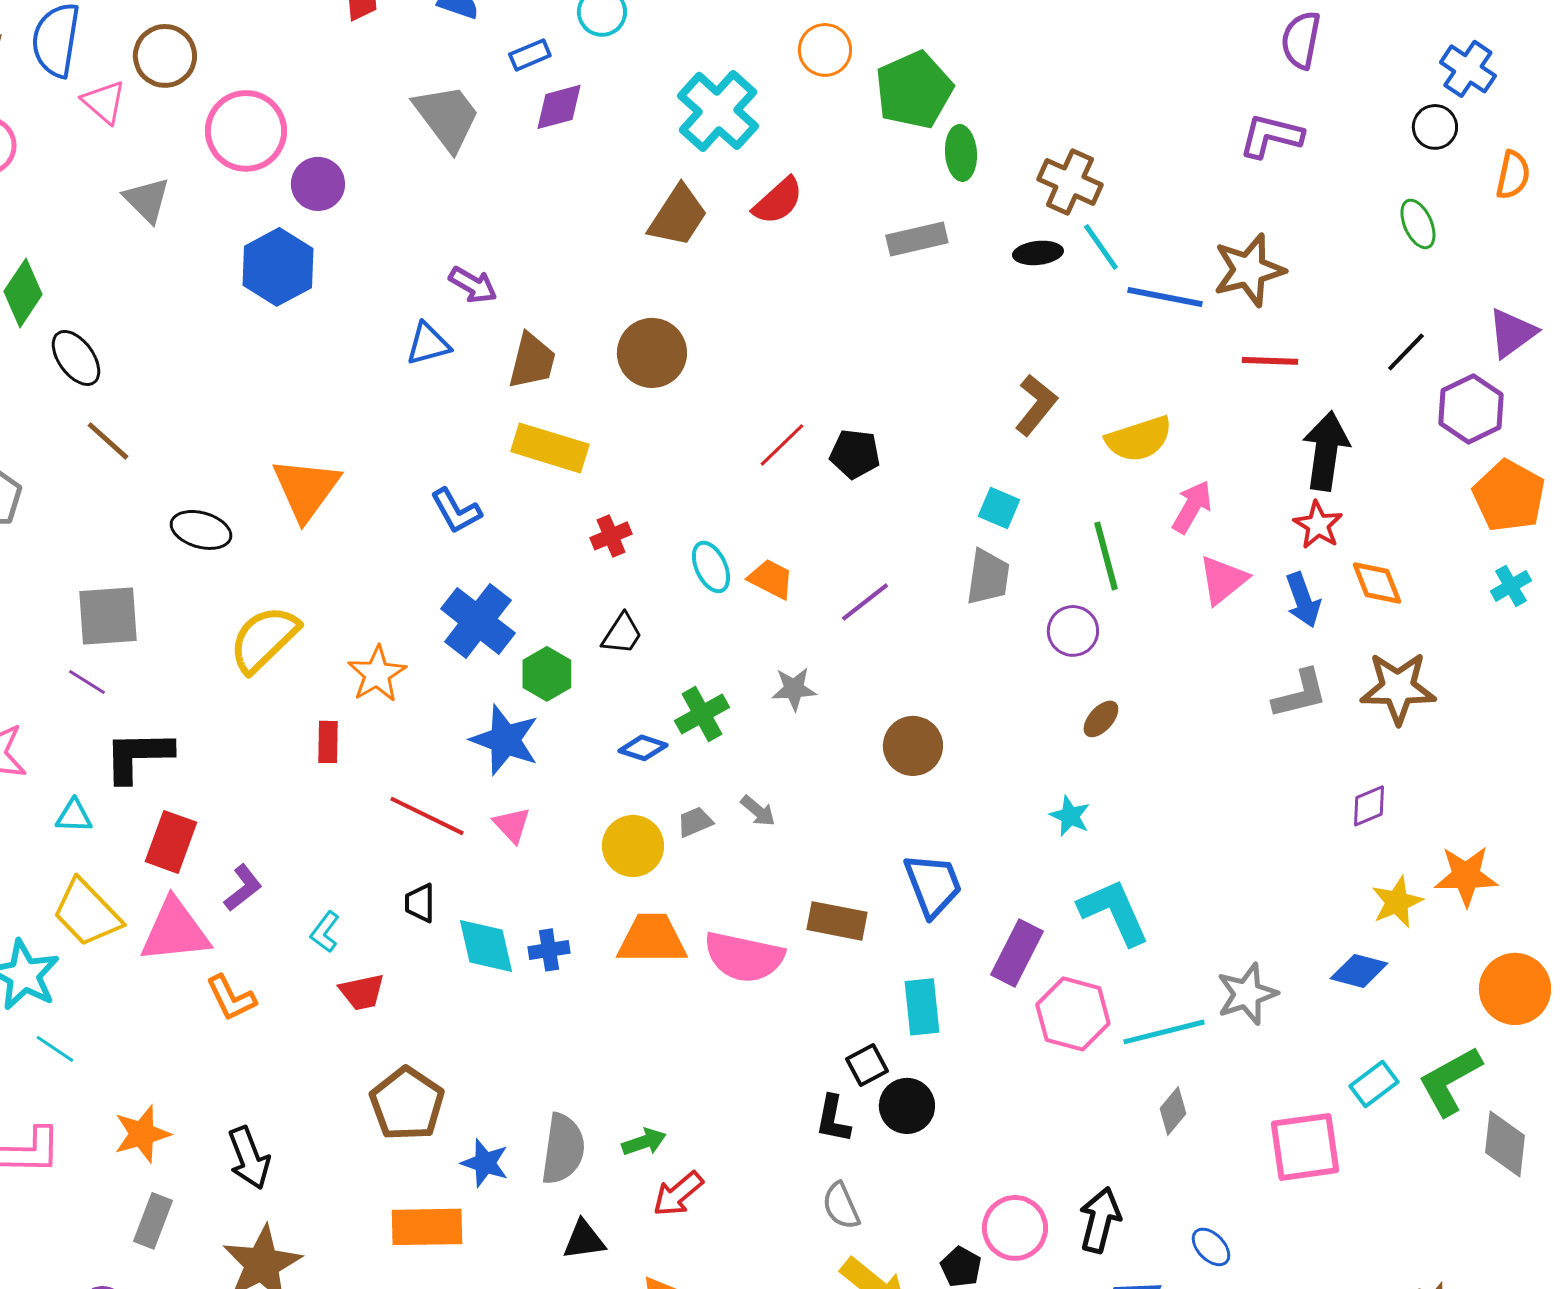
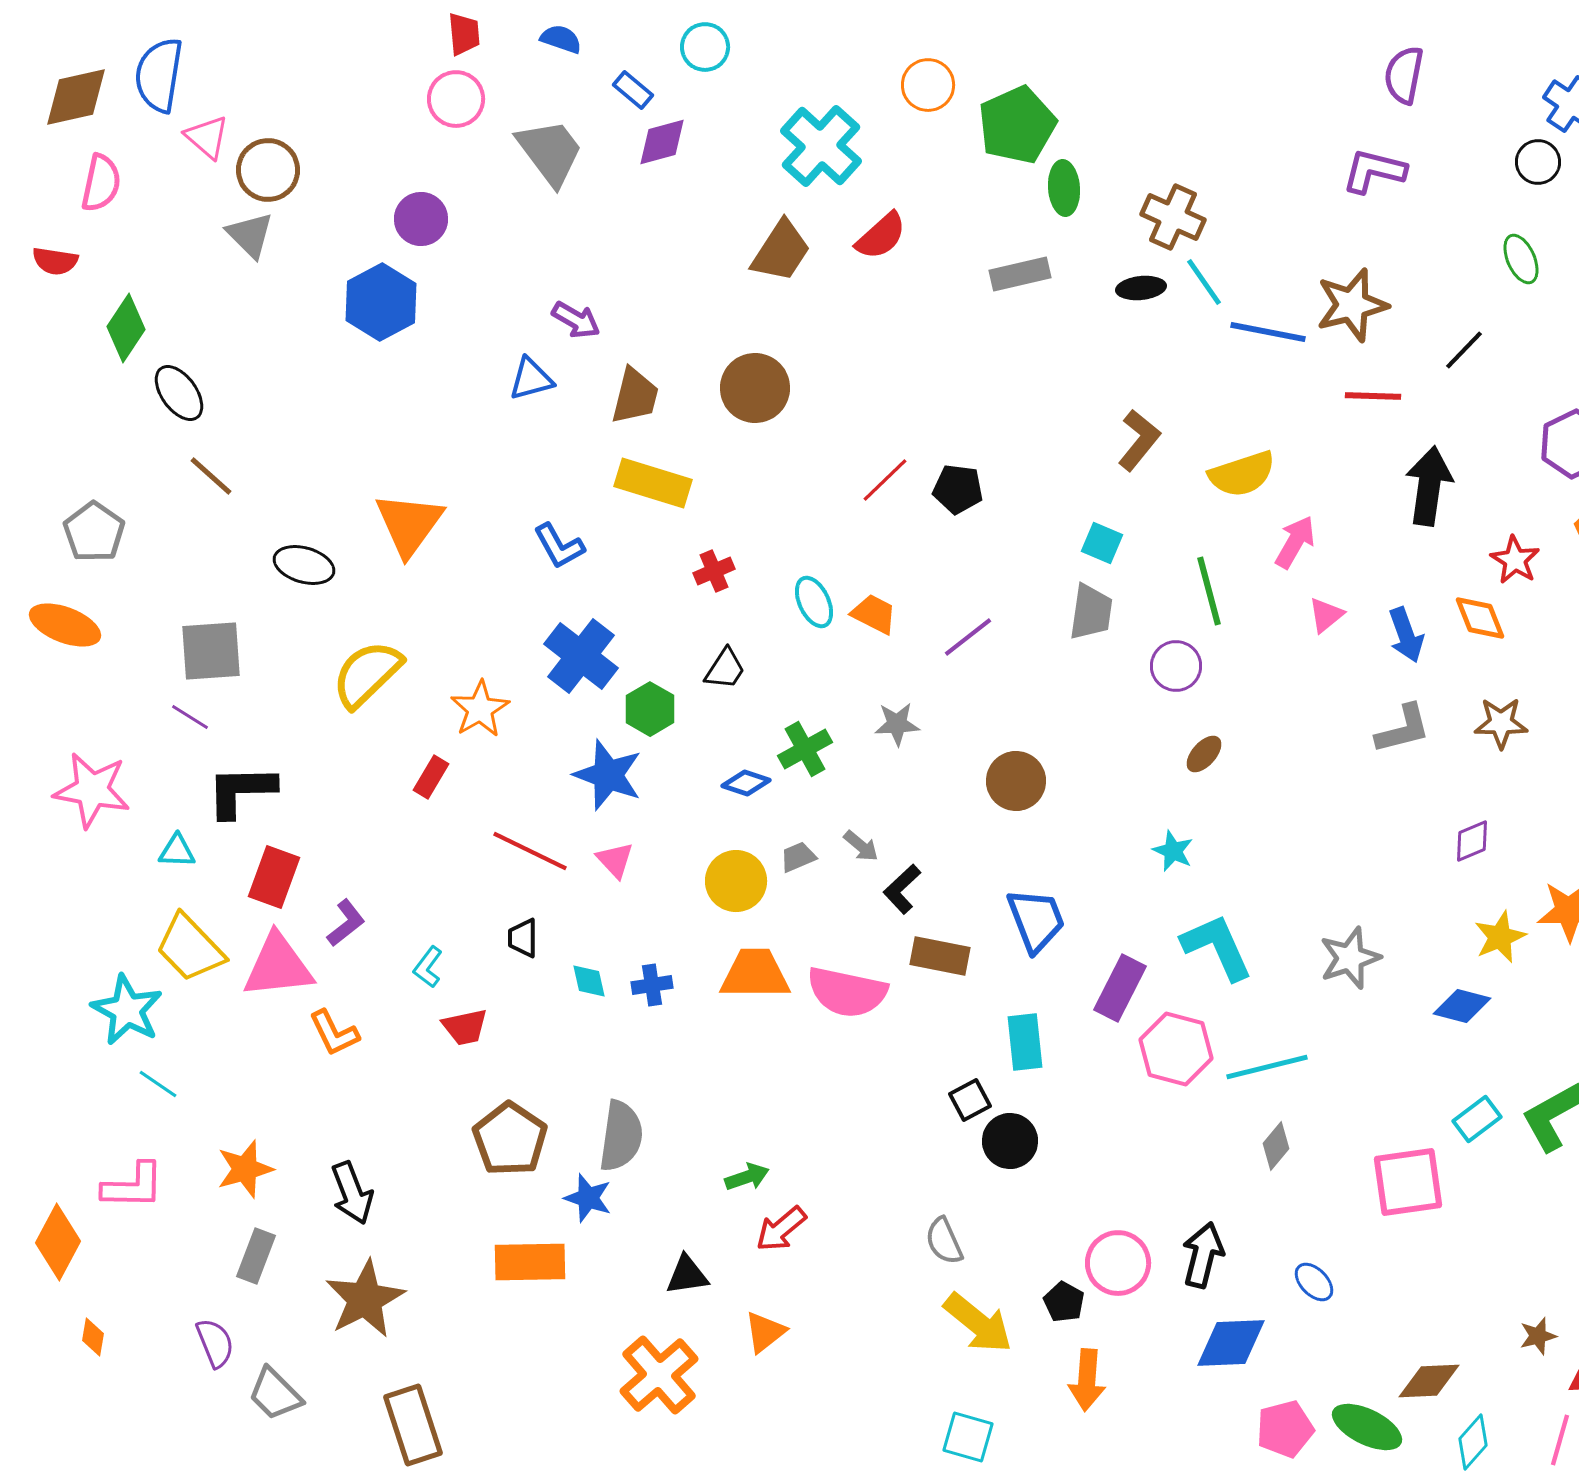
blue rectangle: (530, 55) -> (633, 90), turned 63
brown circle: (165, 56) -> (268, 170), moved
pink circle: (246, 131) -> (456, 99), moved, size x0.7
black line: (1406, 352) -> (1464, 350), moved
red star: (1318, 525) -> (1515, 560), moved
pink triangle: (1223, 580) -> (1326, 615), size x0.7
brown star: (1398, 688) -> (1501, 723), size x0.7
red rectangle: (328, 742) -> (431, 777), turned 30
cyan diamond: (486, 946) -> (589, 981), size x0.6
gray star: (1247, 994) -> (1350, 958), moved
black L-shape: (833, 1119) -> (902, 889), moved, turned 36
gray semicircle: (563, 1149) -> (621, 1136), moved

